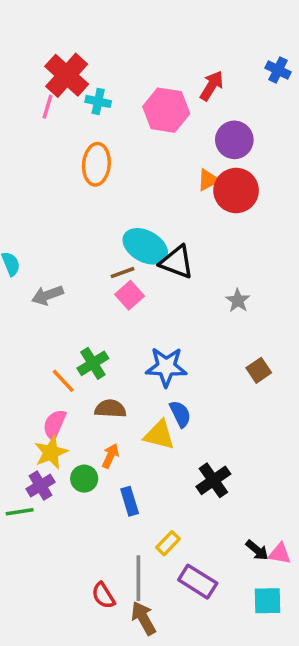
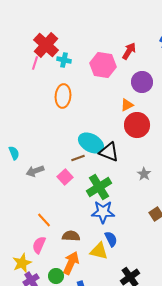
red circle: (236, 190) -> (137, 125), moved
pink square: (130, 295) -> (65, 177), moved
green cross: (93, 363) -> (99, 187), moved, size x1.4
yellow star: (51, 452) -> (22, 263), moved
orange arrow: (110, 456) -> (71, 263), size x1.6

